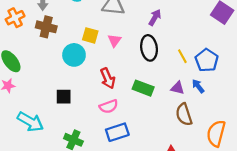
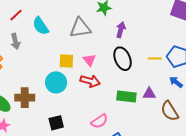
brown cross: (46, 27) -> (25, 98), moved
yellow line: (182, 56) -> (155, 59), turned -48
red arrow: (108, 78) -> (90, 81), moved, turned -36
purple triangle: (178, 88) -> (149, 94), moved

